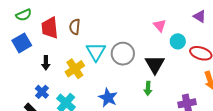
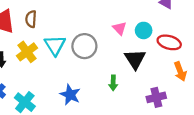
pink triangle: (160, 25) -> (120, 28), moved
black triangle: (155, 64) -> (135, 59), moved
yellow cross: (75, 69) -> (27, 52), moved

